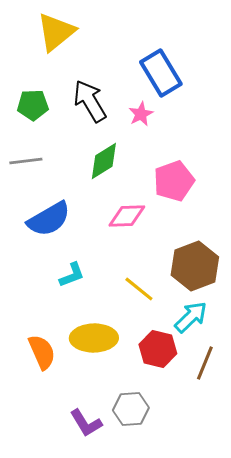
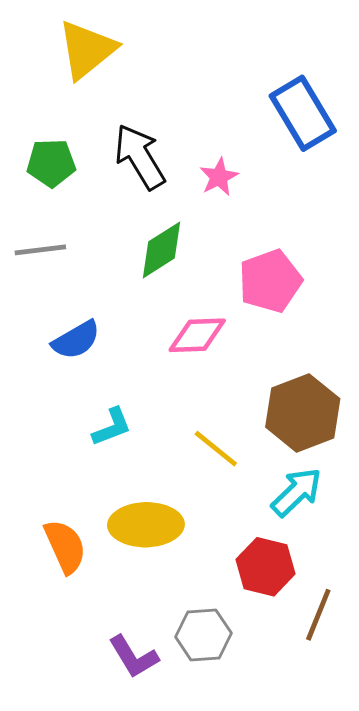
blue rectangle: (161, 73) -> (303, 113), moved
blue semicircle: (49, 219) -> (76, 340), size x0.7
red hexagon: (158, 349) -> (266, 567), moved
brown line: (205, 363) -> (318, 615), moved

